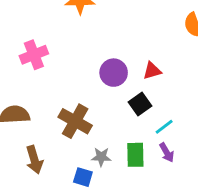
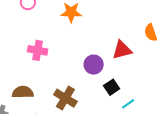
pink cross: (34, 55) -> (38, 50), turned 30
red triangle: (152, 71) -> (122, 50), moved, size x1.5

